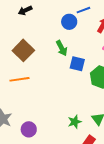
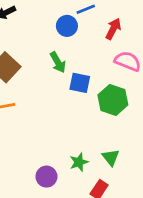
purple circle: (29, 129) -> (46, 177), moved

